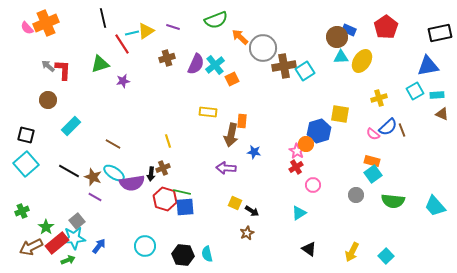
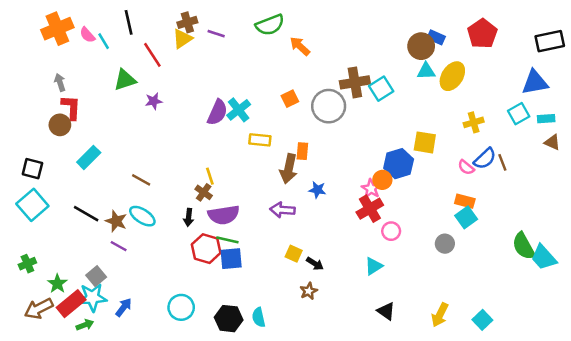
pink semicircle: (27, 28) -> (87, 35), moved
cyan line: (132, 33) -> (104, 41), moved, turned 72
gray circle: (263, 48) -> (329, 106), moved
brown cross: (167, 58) -> (187, 22), moved
purple semicircle: (196, 64) -> (217, 112), moved
cyan cross: (215, 65) -> (239, 110), moved
gray arrow: (48, 66) -> (60, 82), turned 32
red L-shape: (63, 70) -> (71, 107), moved
red cross: (296, 167) -> (370, 209), size x1.5
brown cross: (163, 168) -> (204, 192), moved, turned -32
purple semicircle: (132, 183) -> (224, 215), moved
green semicircle: (393, 201) -> (524, 246), moved, turned 55

